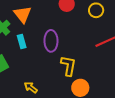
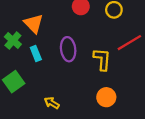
yellow L-shape: (68, 66) -> (102, 59), moved

